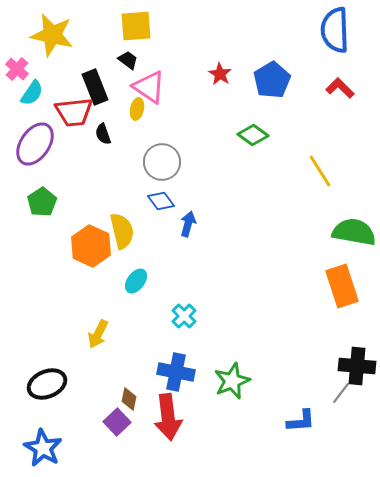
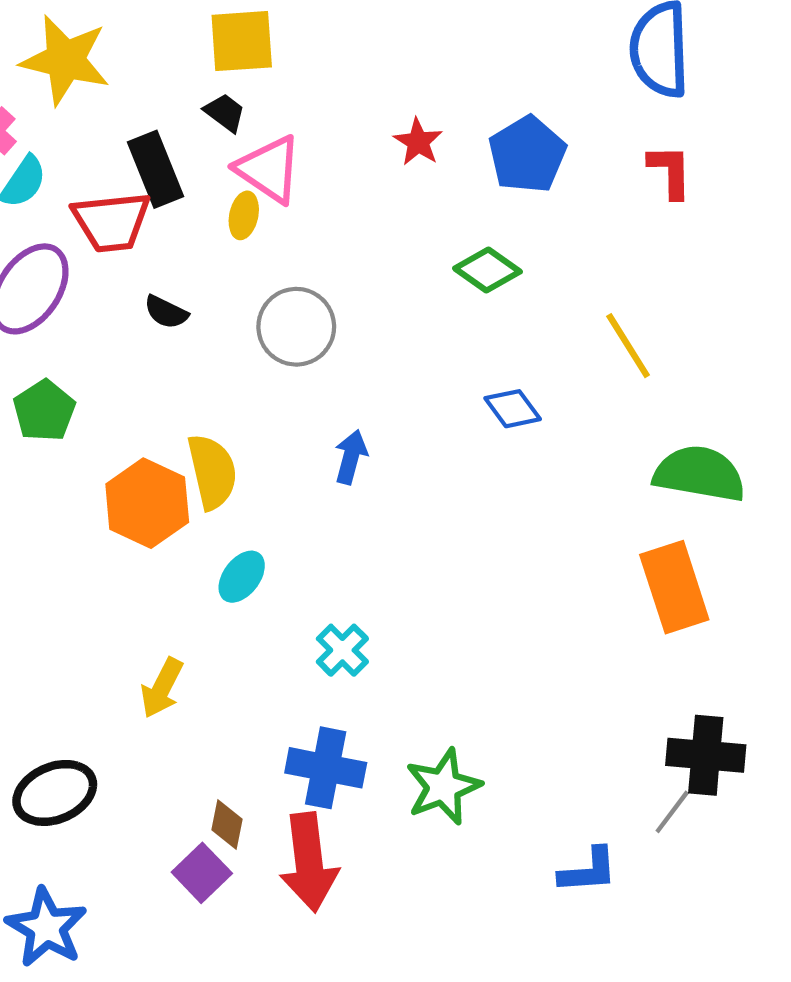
red L-shape: (340, 88) -> (670, 171), turned 44
black semicircle: (103, 134) -> (166, 312), moved, turned -45
blue diamond: (161, 201) -> (513, 409), moved

